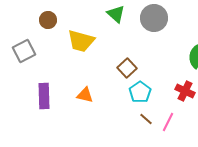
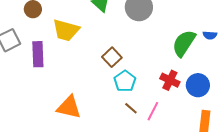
orange triangle: (85, 95) -> (69, 107), moved, size x1.5
purple rectangle: (44, 96) -> (38, 54), moved

